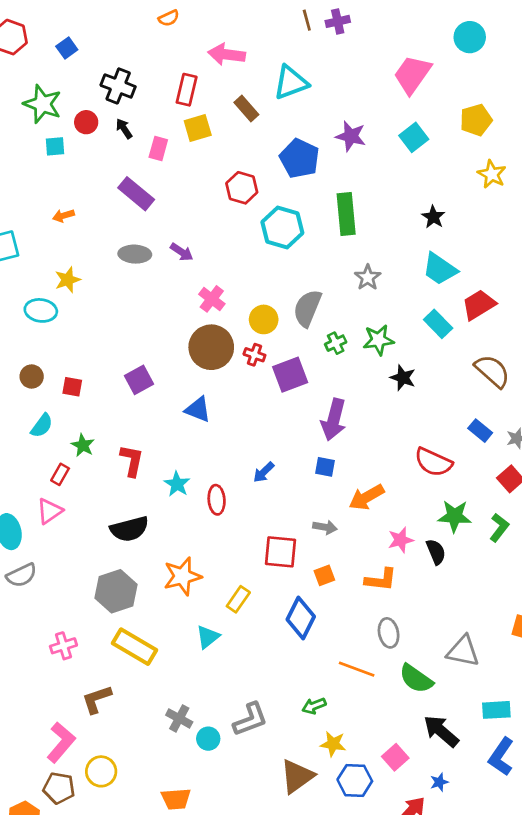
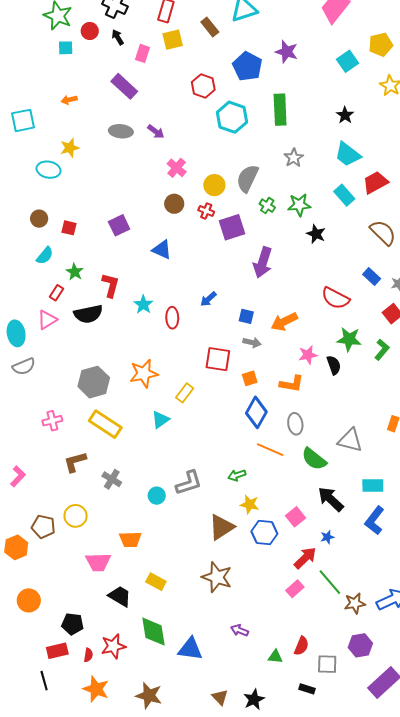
cyan square: (414, 137) -> (347, 61), moved
green cross: (336, 343) -> (267, 206), turned -35
brown circle: (211, 347) -> (174, 204), size x0.6
blue square: (325, 467) -> (246, 316), moved
black semicircle: (129, 529) -> (88, 314), moved
blue diamond: (301, 618) -> (256, 412), moved
gray cross: (179, 718) -> (112, 479), moved
pink L-shape: (61, 742) -> (18, 476), moved, size x0.7

